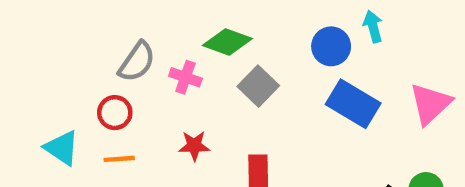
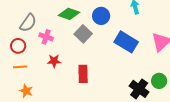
blue circle: (331, 46) -> (101, 16), moved
pink cross: (185, 77) -> (46, 37), moved

